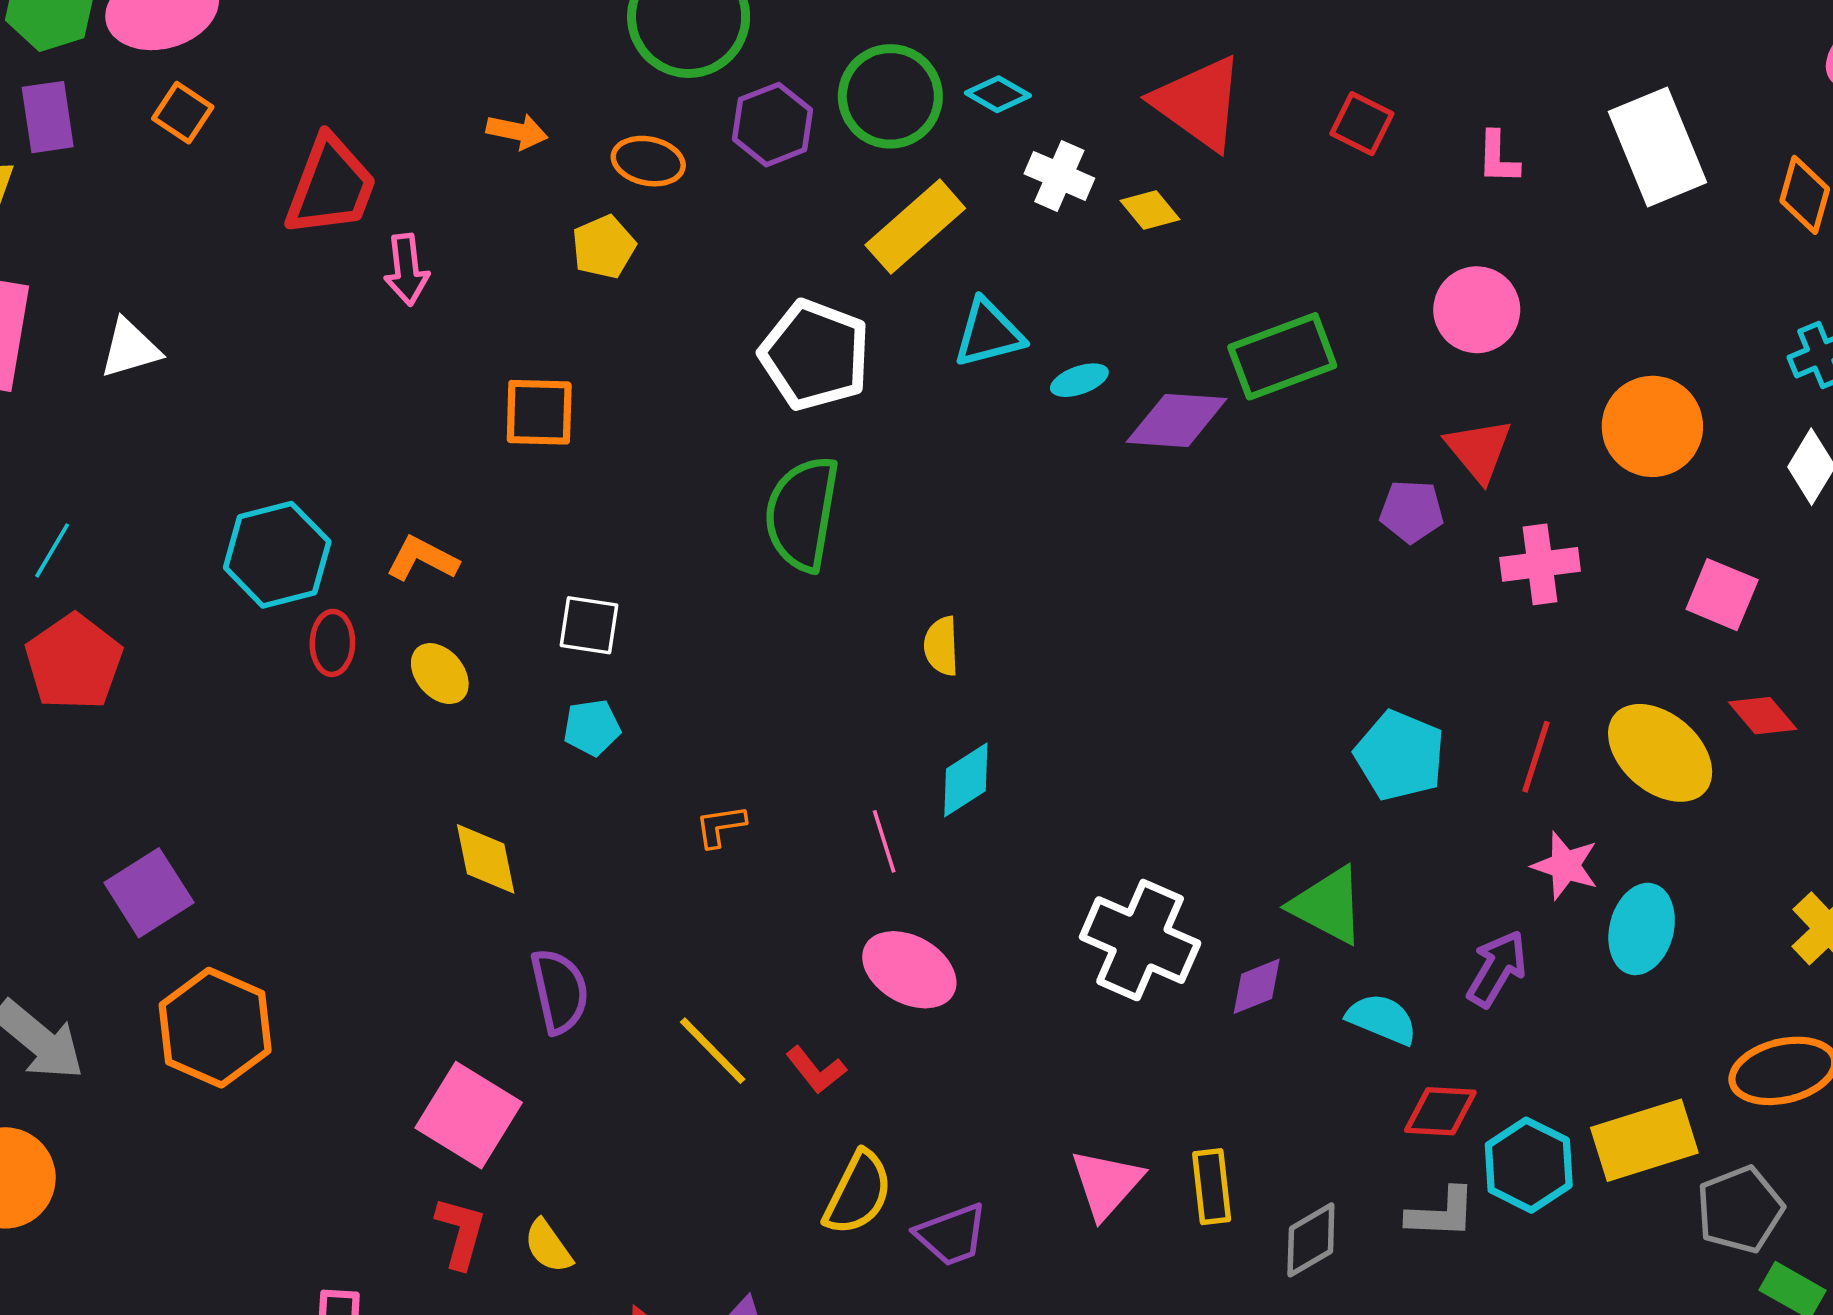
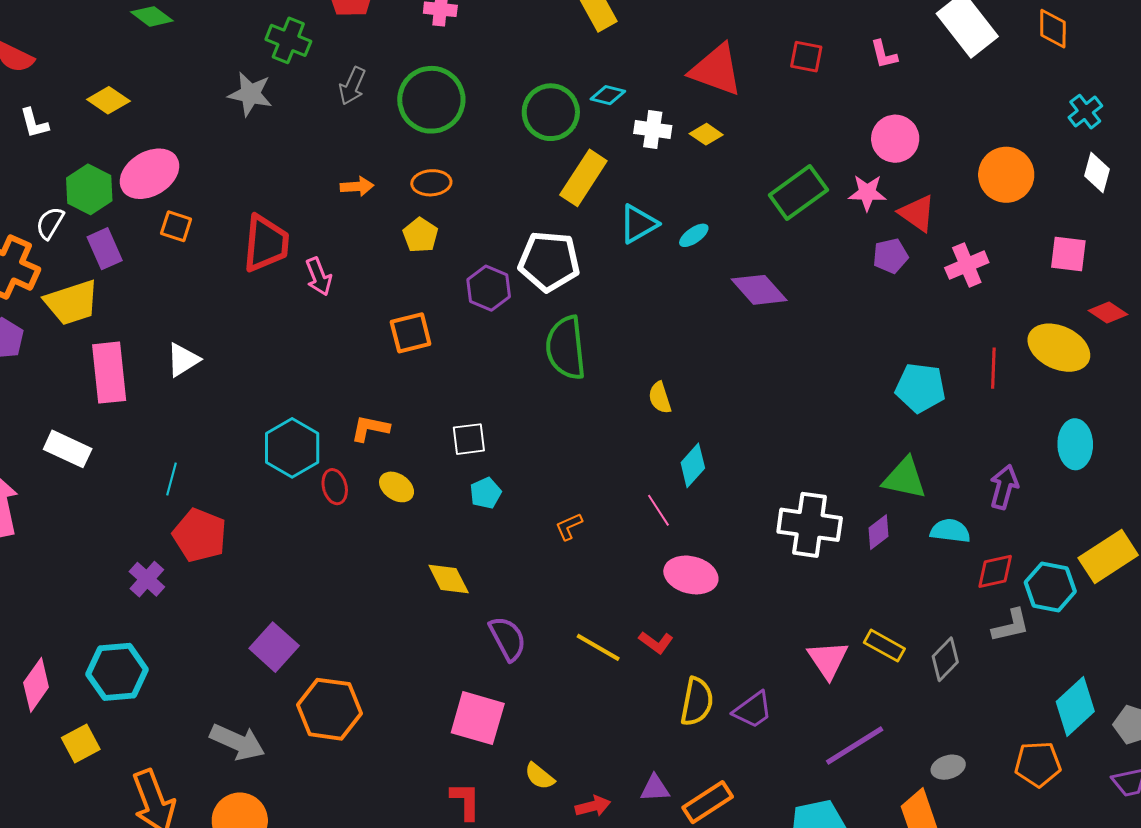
purple hexagon: (772, 125) -> (489, 288), moved
purple diamond: (1177, 420) -> (759, 290), moved, turned 60
pink star: (1565, 866) -> (867, 193), moved
yellow rectangle: (1212, 1187) -> (884, 646), turned -39
red L-shape: (461, 1232) -> (466, 801), moved

